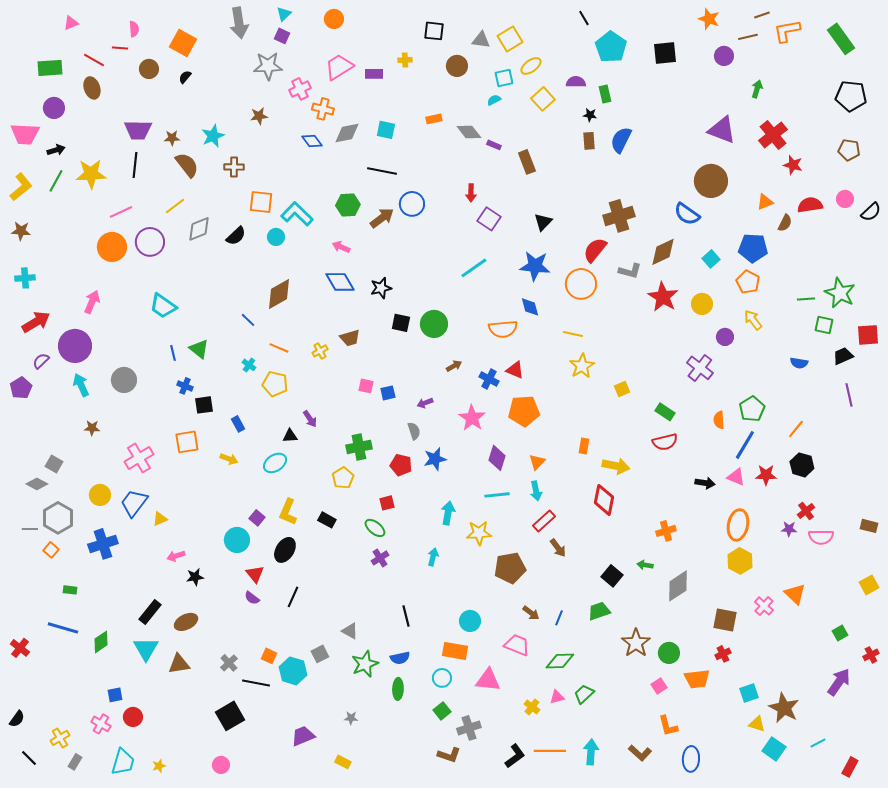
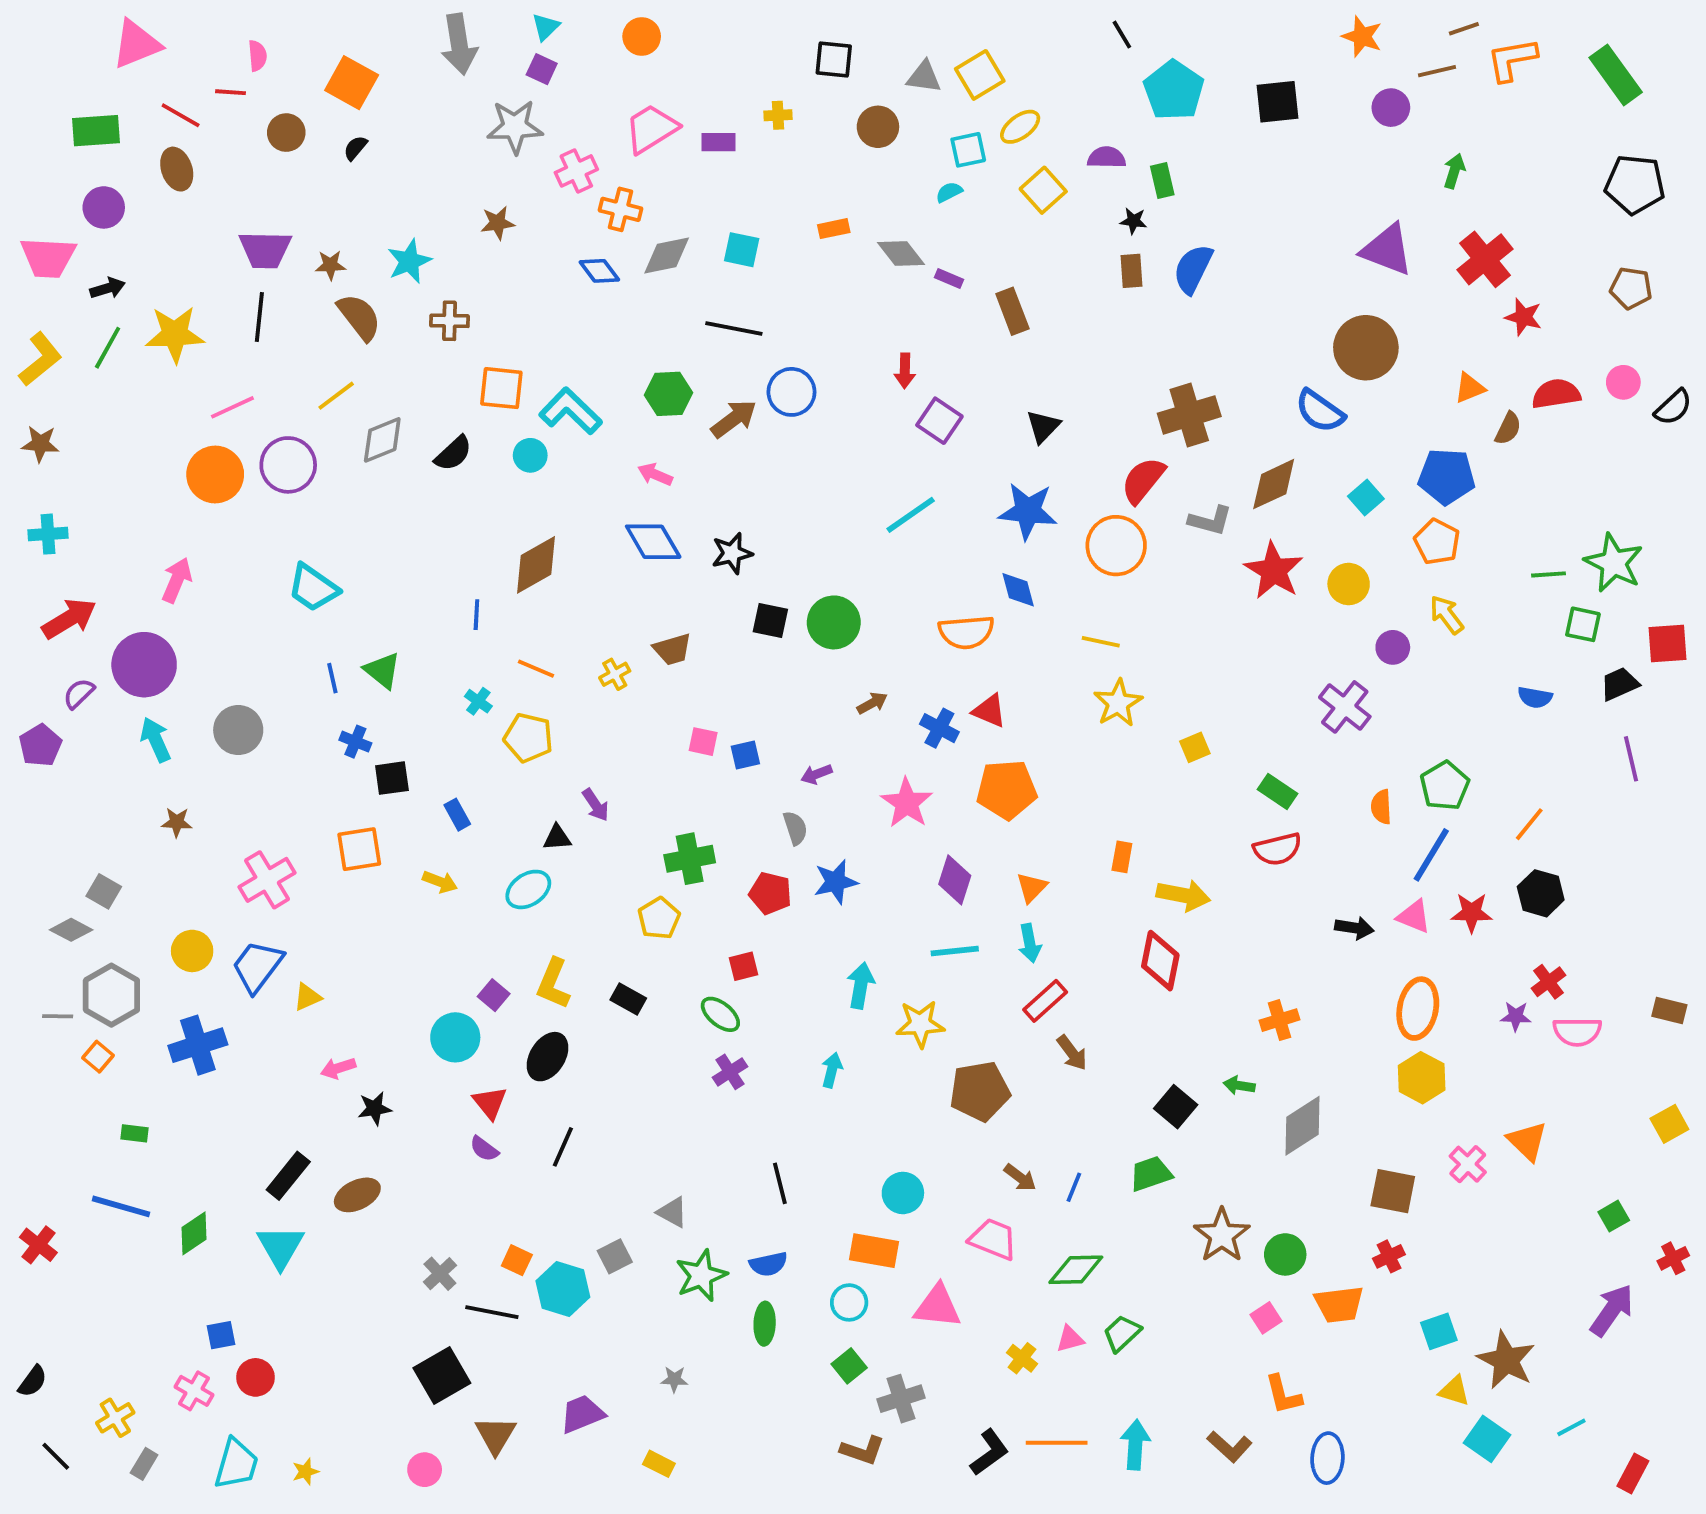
pink triangle: (71, 23) -> (136, 44), size x1.8
blue line: (248, 320) -> (476, 615), turned 49
brown triangle: (179, 664) -> (496, 1435), moved, turned -50

